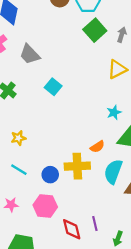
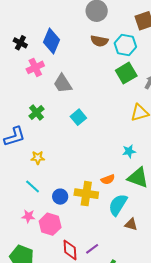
pink star: (11, 205) -> (28, 216), moved
purple line: (95, 224) -> (92, 249), turned 56

